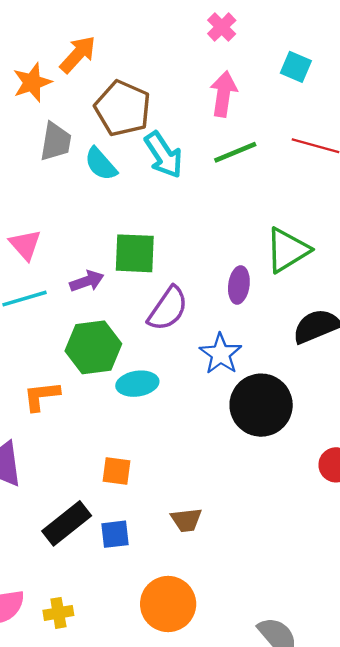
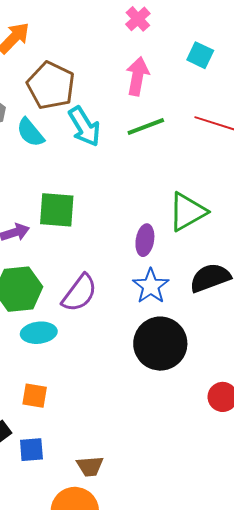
purple semicircle: (168, 309) -> (79, 293), moved
blue star: (221, 354) -> (151, 286), moved
cyan ellipse: (137, 384) -> (39, 333), moved
brown trapezoid: (186, 520) -> (90, 466), moved

